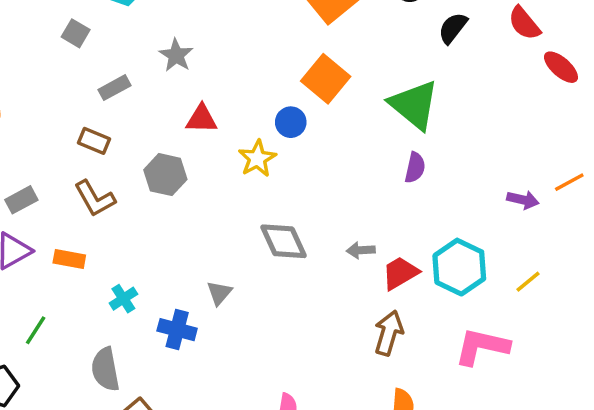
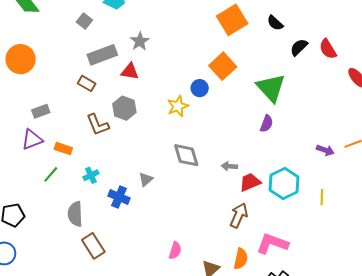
red semicircle: (524, 23) -> (328, 49), moved
gray rectangle: (115, 88) -> (102, 55), size x1.6
red triangle: (201, 119) -> (130, 71), moved
brown L-shape: (95, 199) -> (98, 125), moved
yellow line: (528, 282) -> (322, 197), turned -56
green line: (36, 330) -> (51, 174), moved
pink L-shape: (482, 347) -> (272, 244), moved

